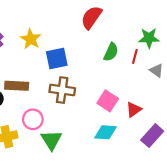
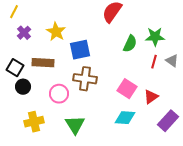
green star: (149, 38) -> (155, 37), moved
red line: (135, 56) -> (154, 62), moved
brown rectangle: (17, 86) -> (43, 63), moved
pink circle: (33, 119) -> (59, 94), moved

